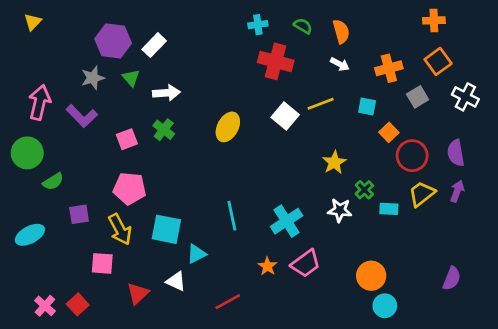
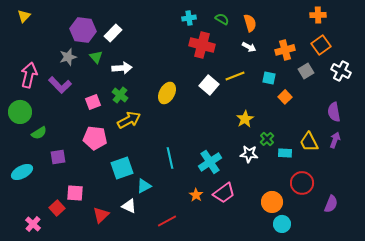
red circle: (412, 156) -> (302, 183), moved
yellow trapezoid: (422, 194) -> (309, 142), turned -80
yellow arrow: (120, 229) -> (129, 120), moved, turned -90
cyan square: (166, 229) -> (122, 168), turned -30
red square: (78, 304) -> (57, 208), moved

